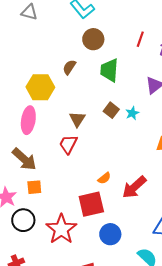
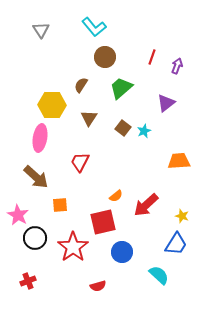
gray triangle: (29, 12) -> (41, 30), turned 42
green trapezoid: (109, 70) -> (121, 88), turned 45
brown triangle: (77, 119) -> (89, 118), moved
orange square: (34, 187) -> (60, 205), moved

